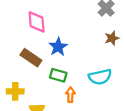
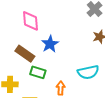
green rectangle: (58, 75) -> (38, 72), moved

